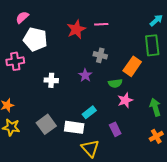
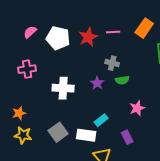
pink semicircle: (22, 17) -> (30, 32), moved
white pentagon: (35, 39) -> (58, 38), moved
orange rectangle: (132, 66) -> (144, 28), moved
white cross: (51, 80) -> (63, 88), size x1.5
green semicircle: (115, 83) -> (122, 80), moved

